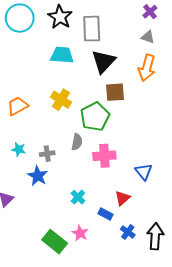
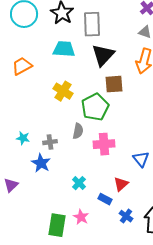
orange trapezoid: (18, 106) -> (22, 66), moved
green rectangle: (55, 242) -> (57, 225), turned 60

